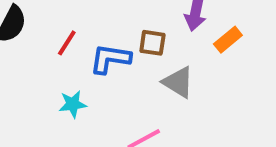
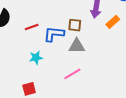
red line: (67, 43) -> (32, 27), turned 40
gray triangle: (178, 82) -> (77, 46), moved, turned -30

